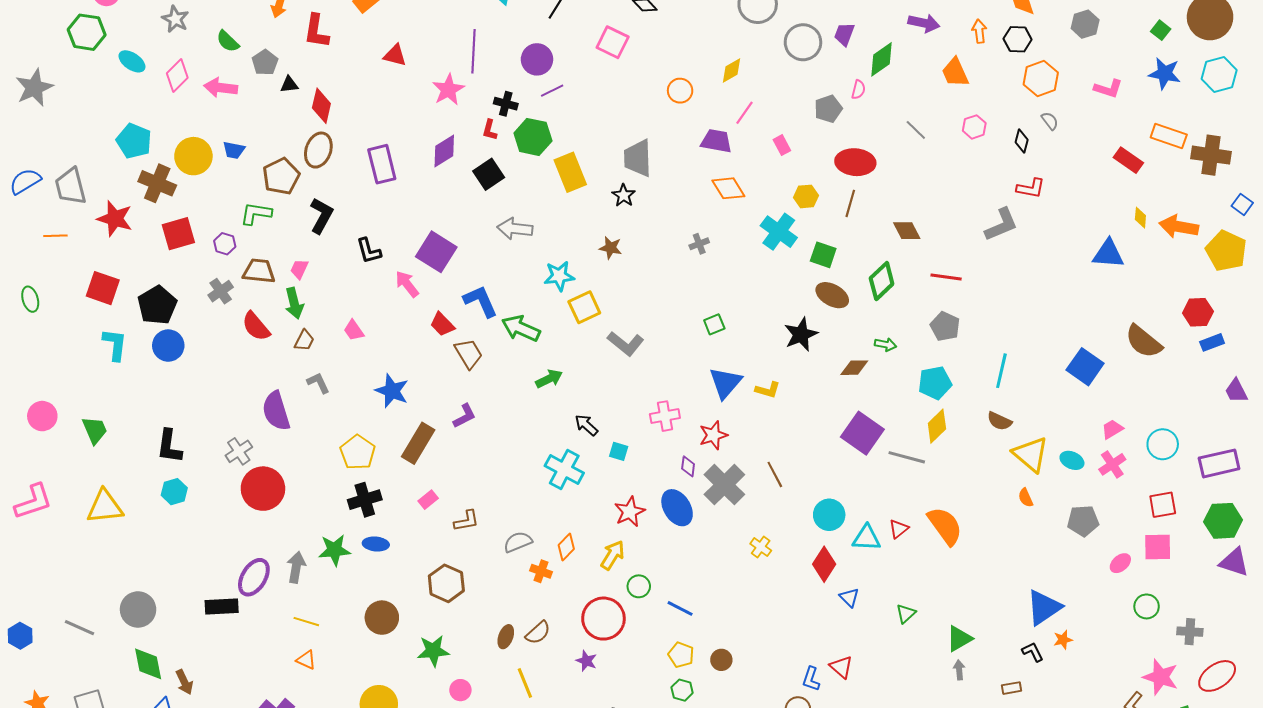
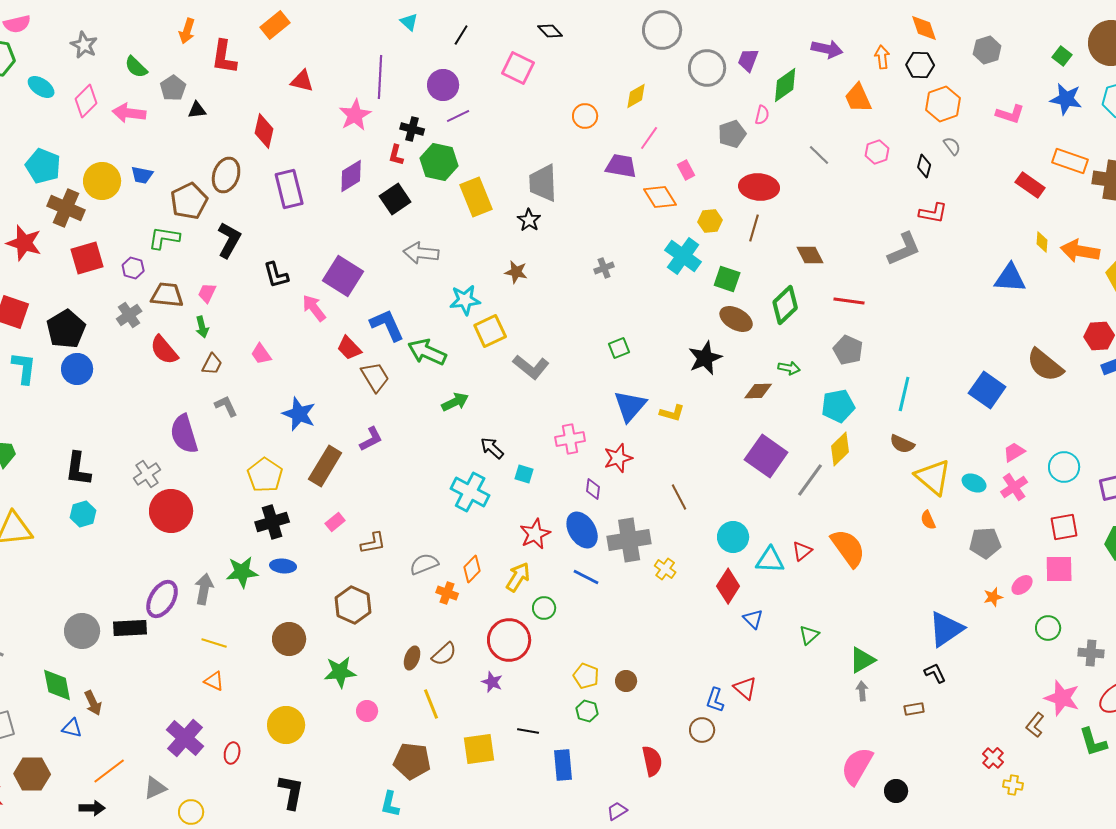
red diamond: (321, 106) -> (264, 131), moved
orange diamond: (728, 188) -> (660, 197), moved
green arrow: (294, 303) -> (202, 327), size x0.7
gray line: (907, 457) -> (810, 480), turned -69
gray cross: (724, 485) -> (629, 540), moved, turned 36
blue line: (680, 608) -> (586, 577), moved
gray circle: (138, 609) -> (82, 631), moved
orange star: (1063, 640) -> (993, 597), moved

